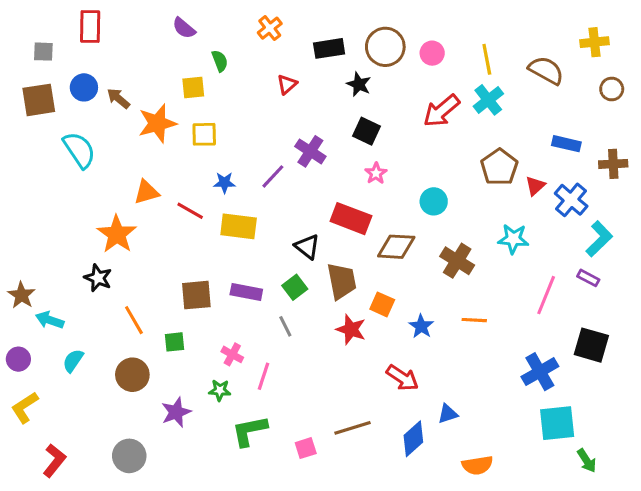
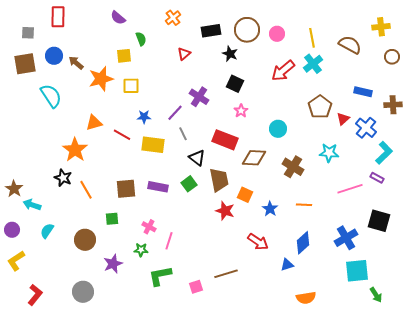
pink line: (546, 295) -> (350, 189), turned 50
orange line: (134, 320) -> (86, 190), moved
gray line: (285, 326) -> (183, 134), moved
blue diamond: (413, 439) -> (303, 243), moved

